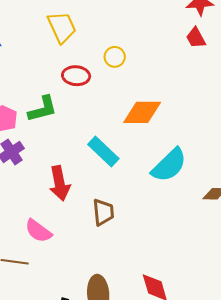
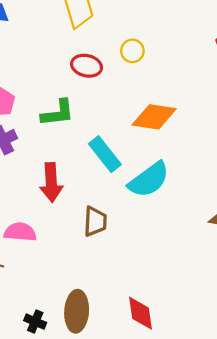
green L-shape: (43, 109) -> (58, 113), moved
cyan semicircle: (169, 165) -> (149, 180), moved
pink semicircle: (38, 231) -> (20, 232), turned 140

